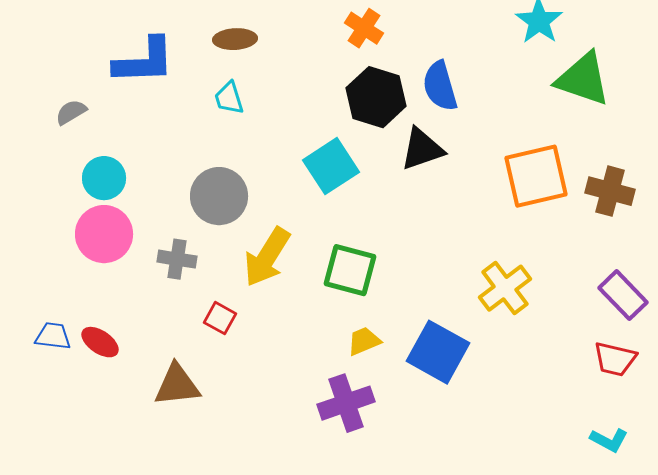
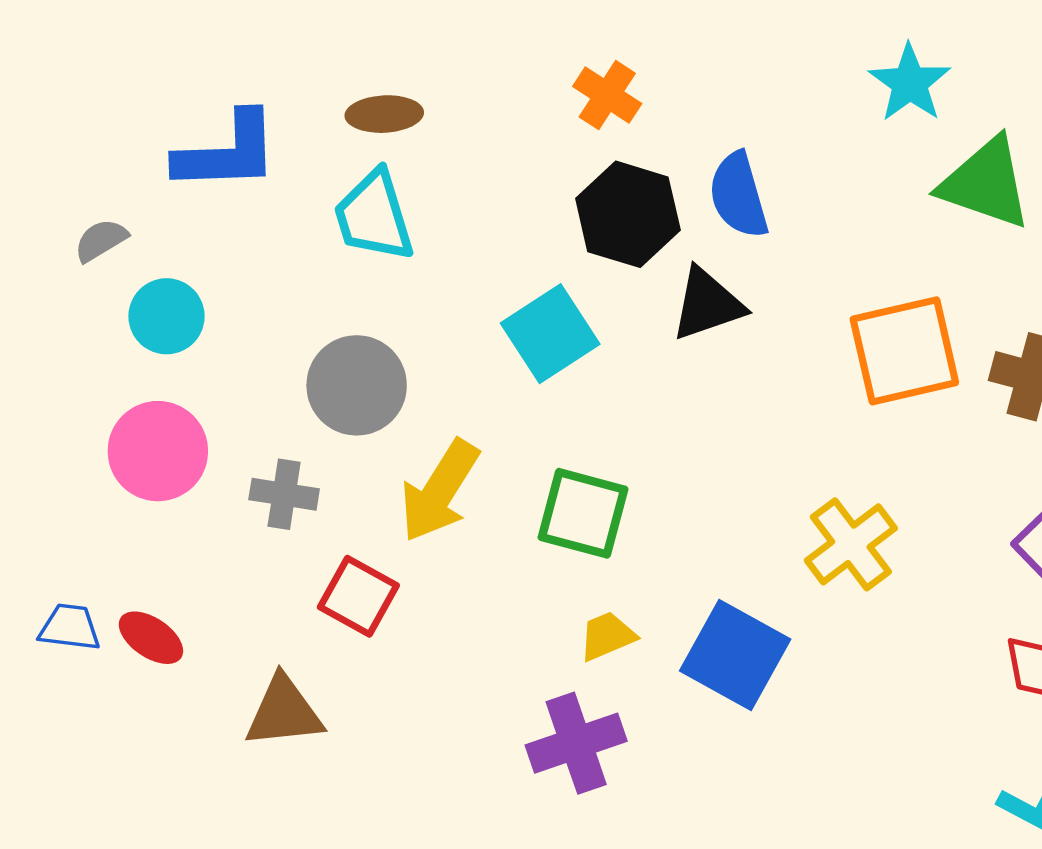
cyan trapezoid: (229, 98) -> (374, 216), size x1.6
cyan circle: (104, 178) -> (167, 316), moved
red square: (220, 318) -> (358, 596), size x1.4

